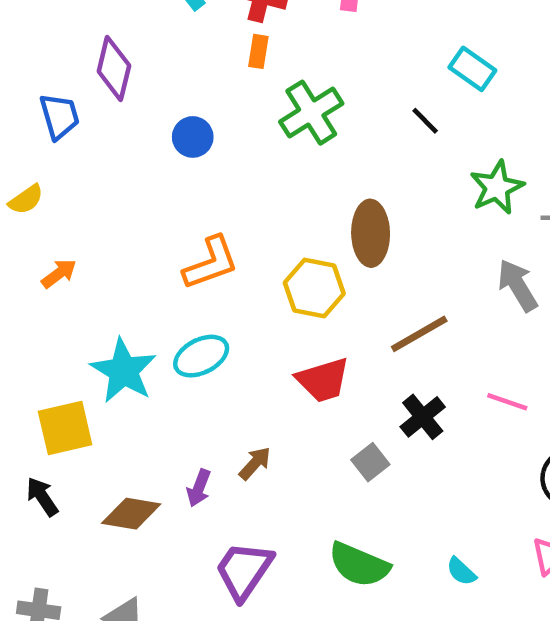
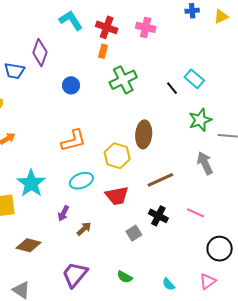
cyan rectangle: (472, 69) -> (194, 79), moved
blue trapezoid: (59, 116) -> (14, 71), turned 110
cyan ellipse: (201, 356) -> (81, 181), moved
black cross: (423, 417) -> (158, 216), turned -30
purple arrow: (199, 488) -> (63, 213), moved
green semicircle: (359, 565) -> (125, 277), size x0.6

